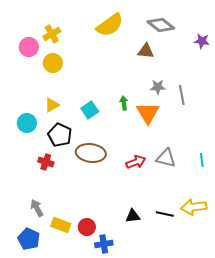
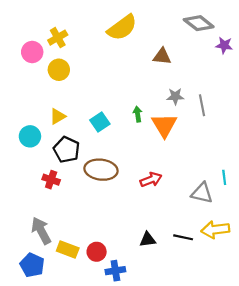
gray diamond: (161, 25) -> (199, 23), moved
gray triangle: (166, 158) -> (202, 193), moved
gray arrow: (37, 208) -> (41, 231), size x1.4

